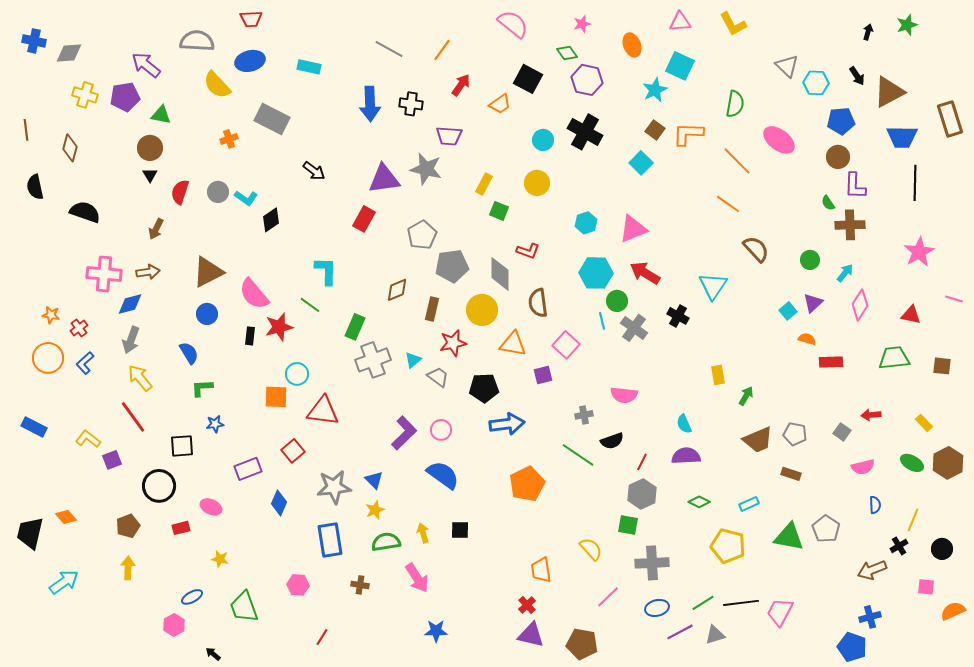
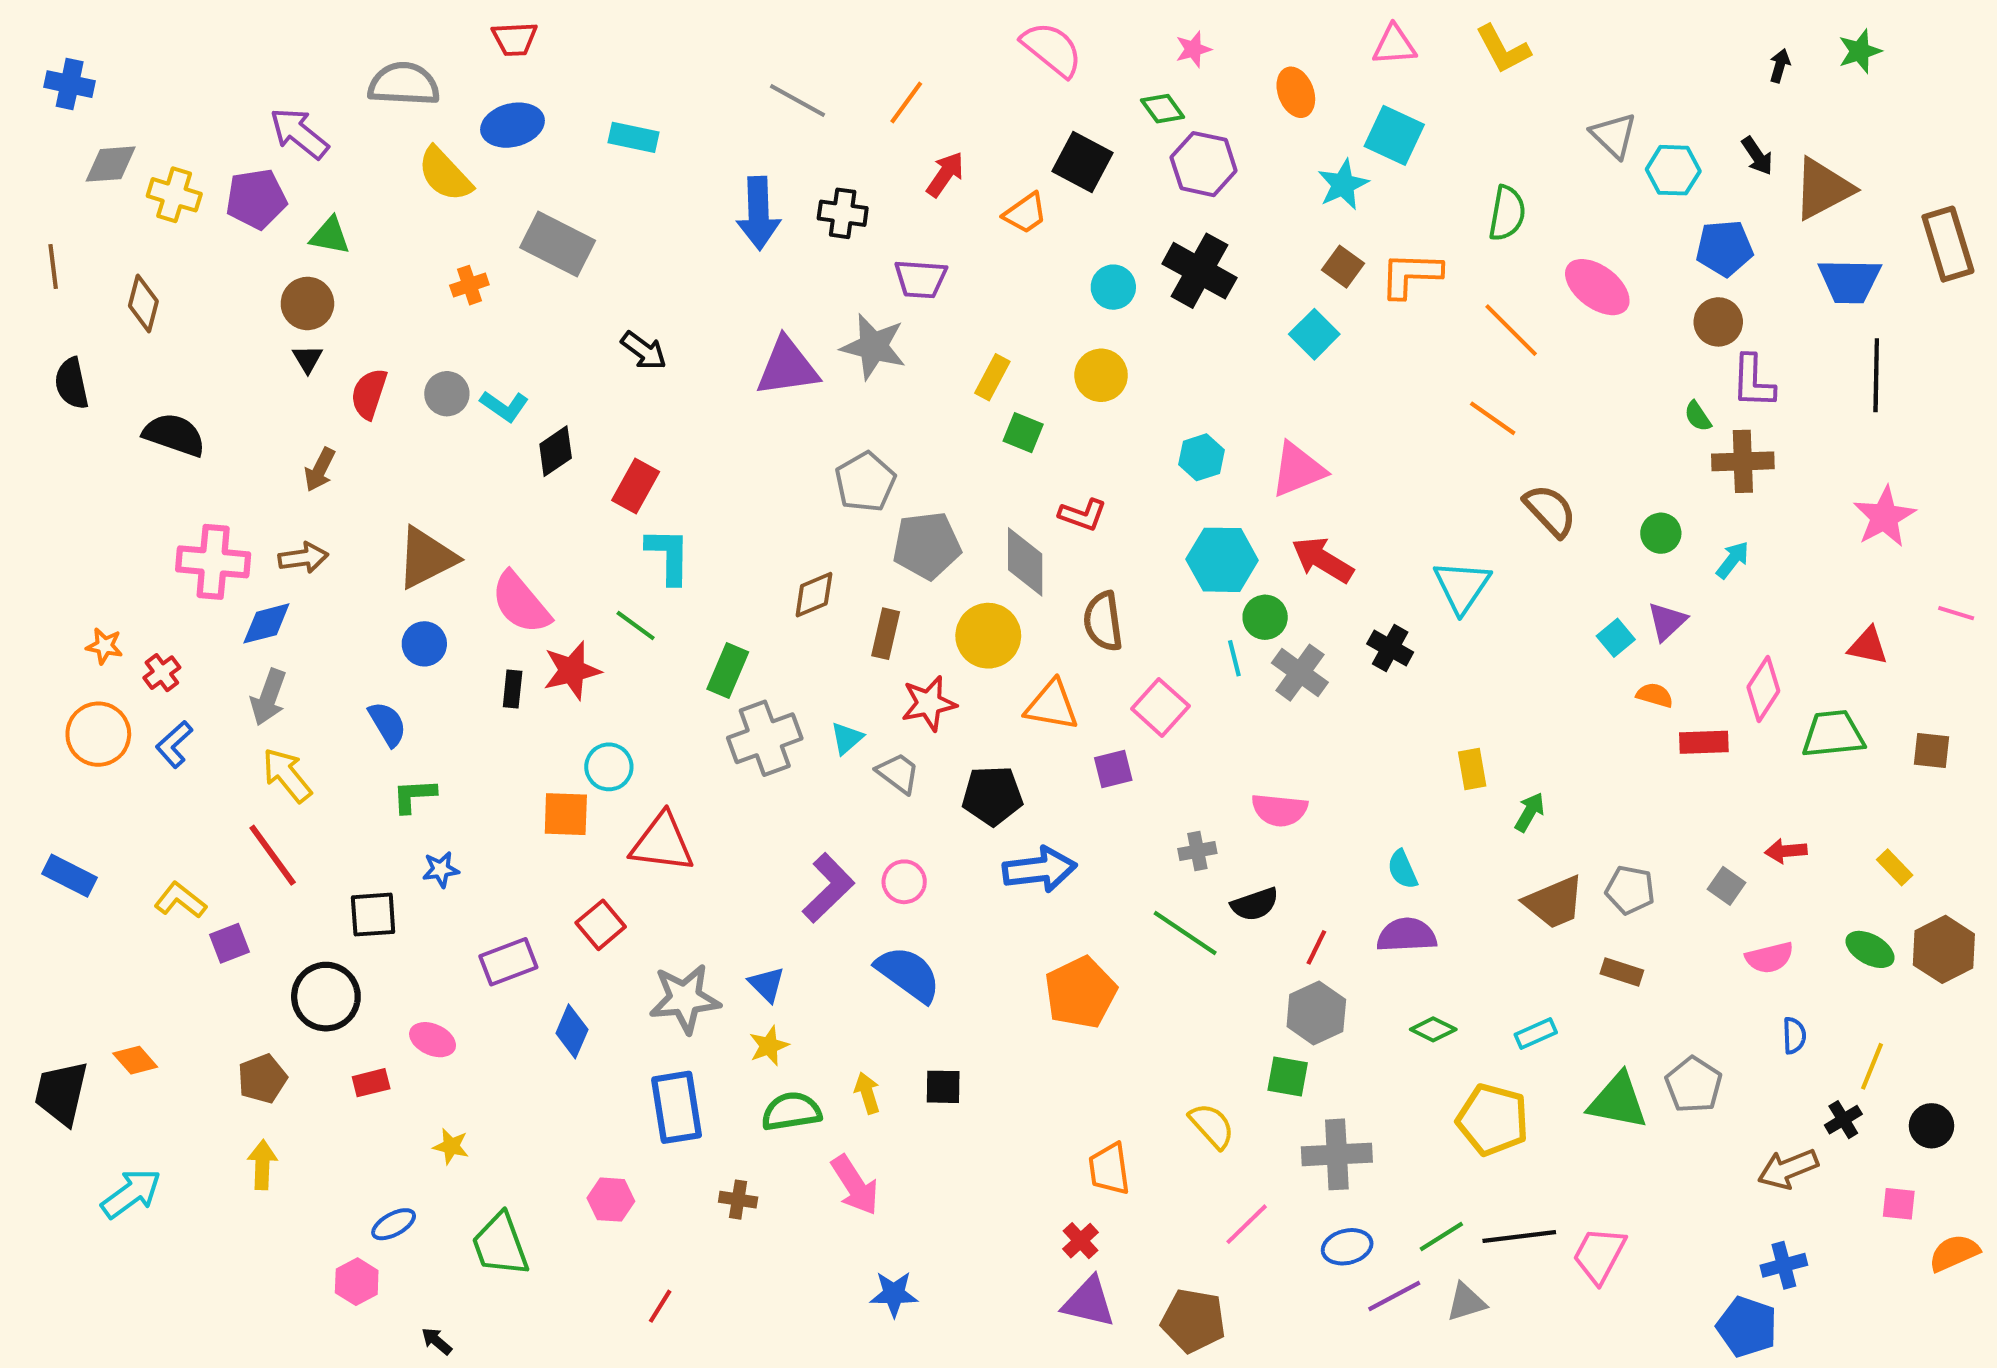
gray diamond: (69, 53) -> (111, 164), moved
red rectangle: (364, 219) -> (636, 486), moved
pink diamond: (860, 305) -> (1763, 689), moved

